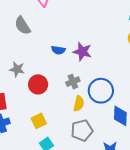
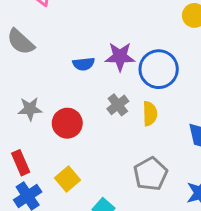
blue circle: (101, 91) -> (159, 69), moved
yellow semicircle: (79, 104) -> (150, 114), moved
yellow square: (39, 121) -> (67, 179), moved

